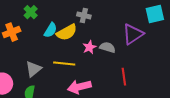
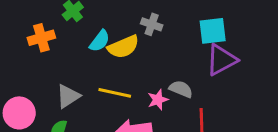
cyan square: (155, 14) -> (213, 31), moved
pink star: (89, 47) -> (158, 100), moved
gray semicircle: (107, 47) -> (181, 89), moved

